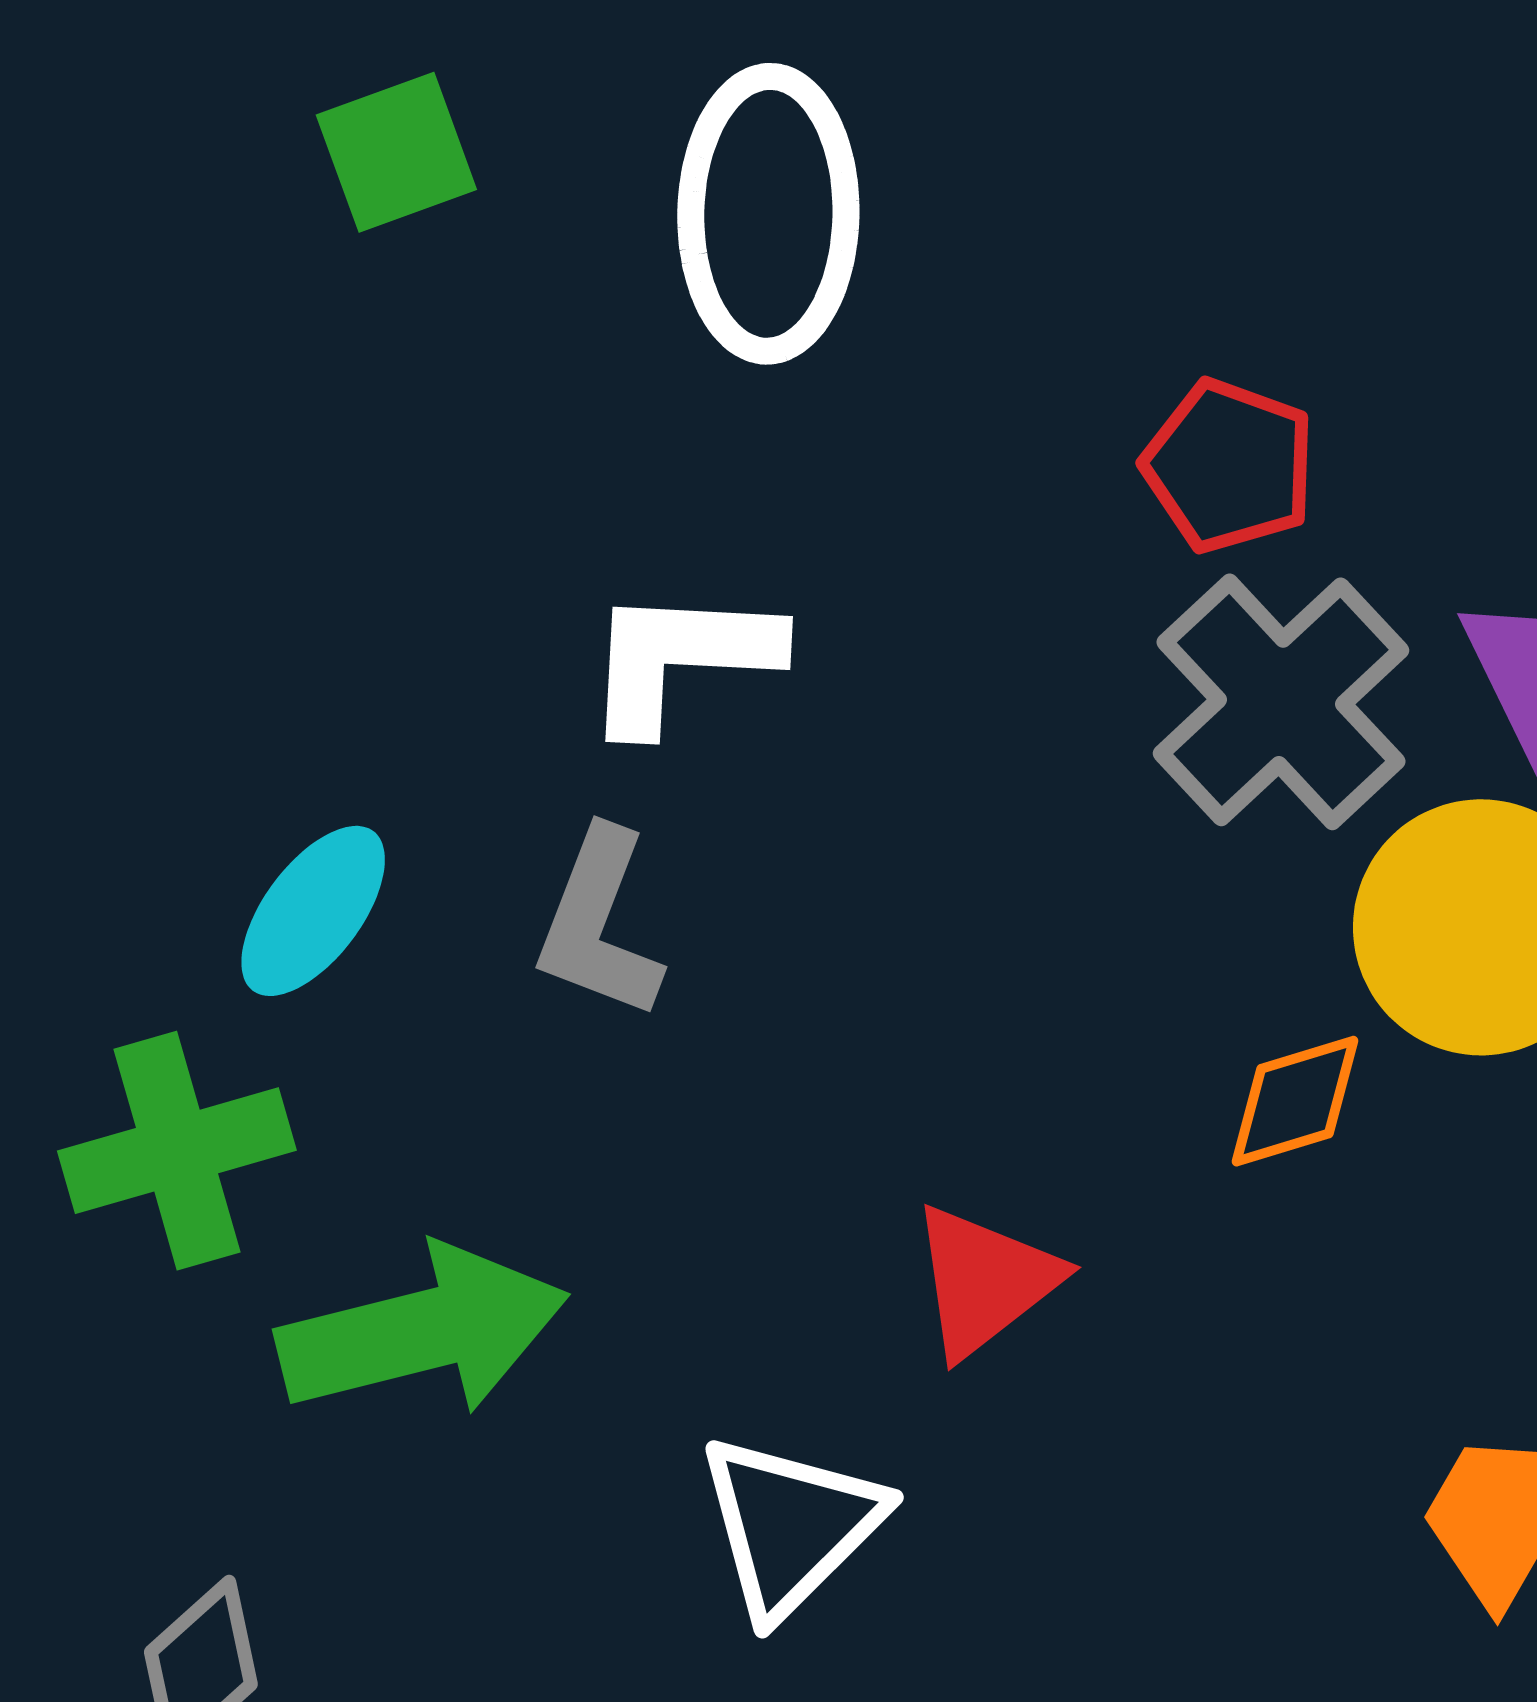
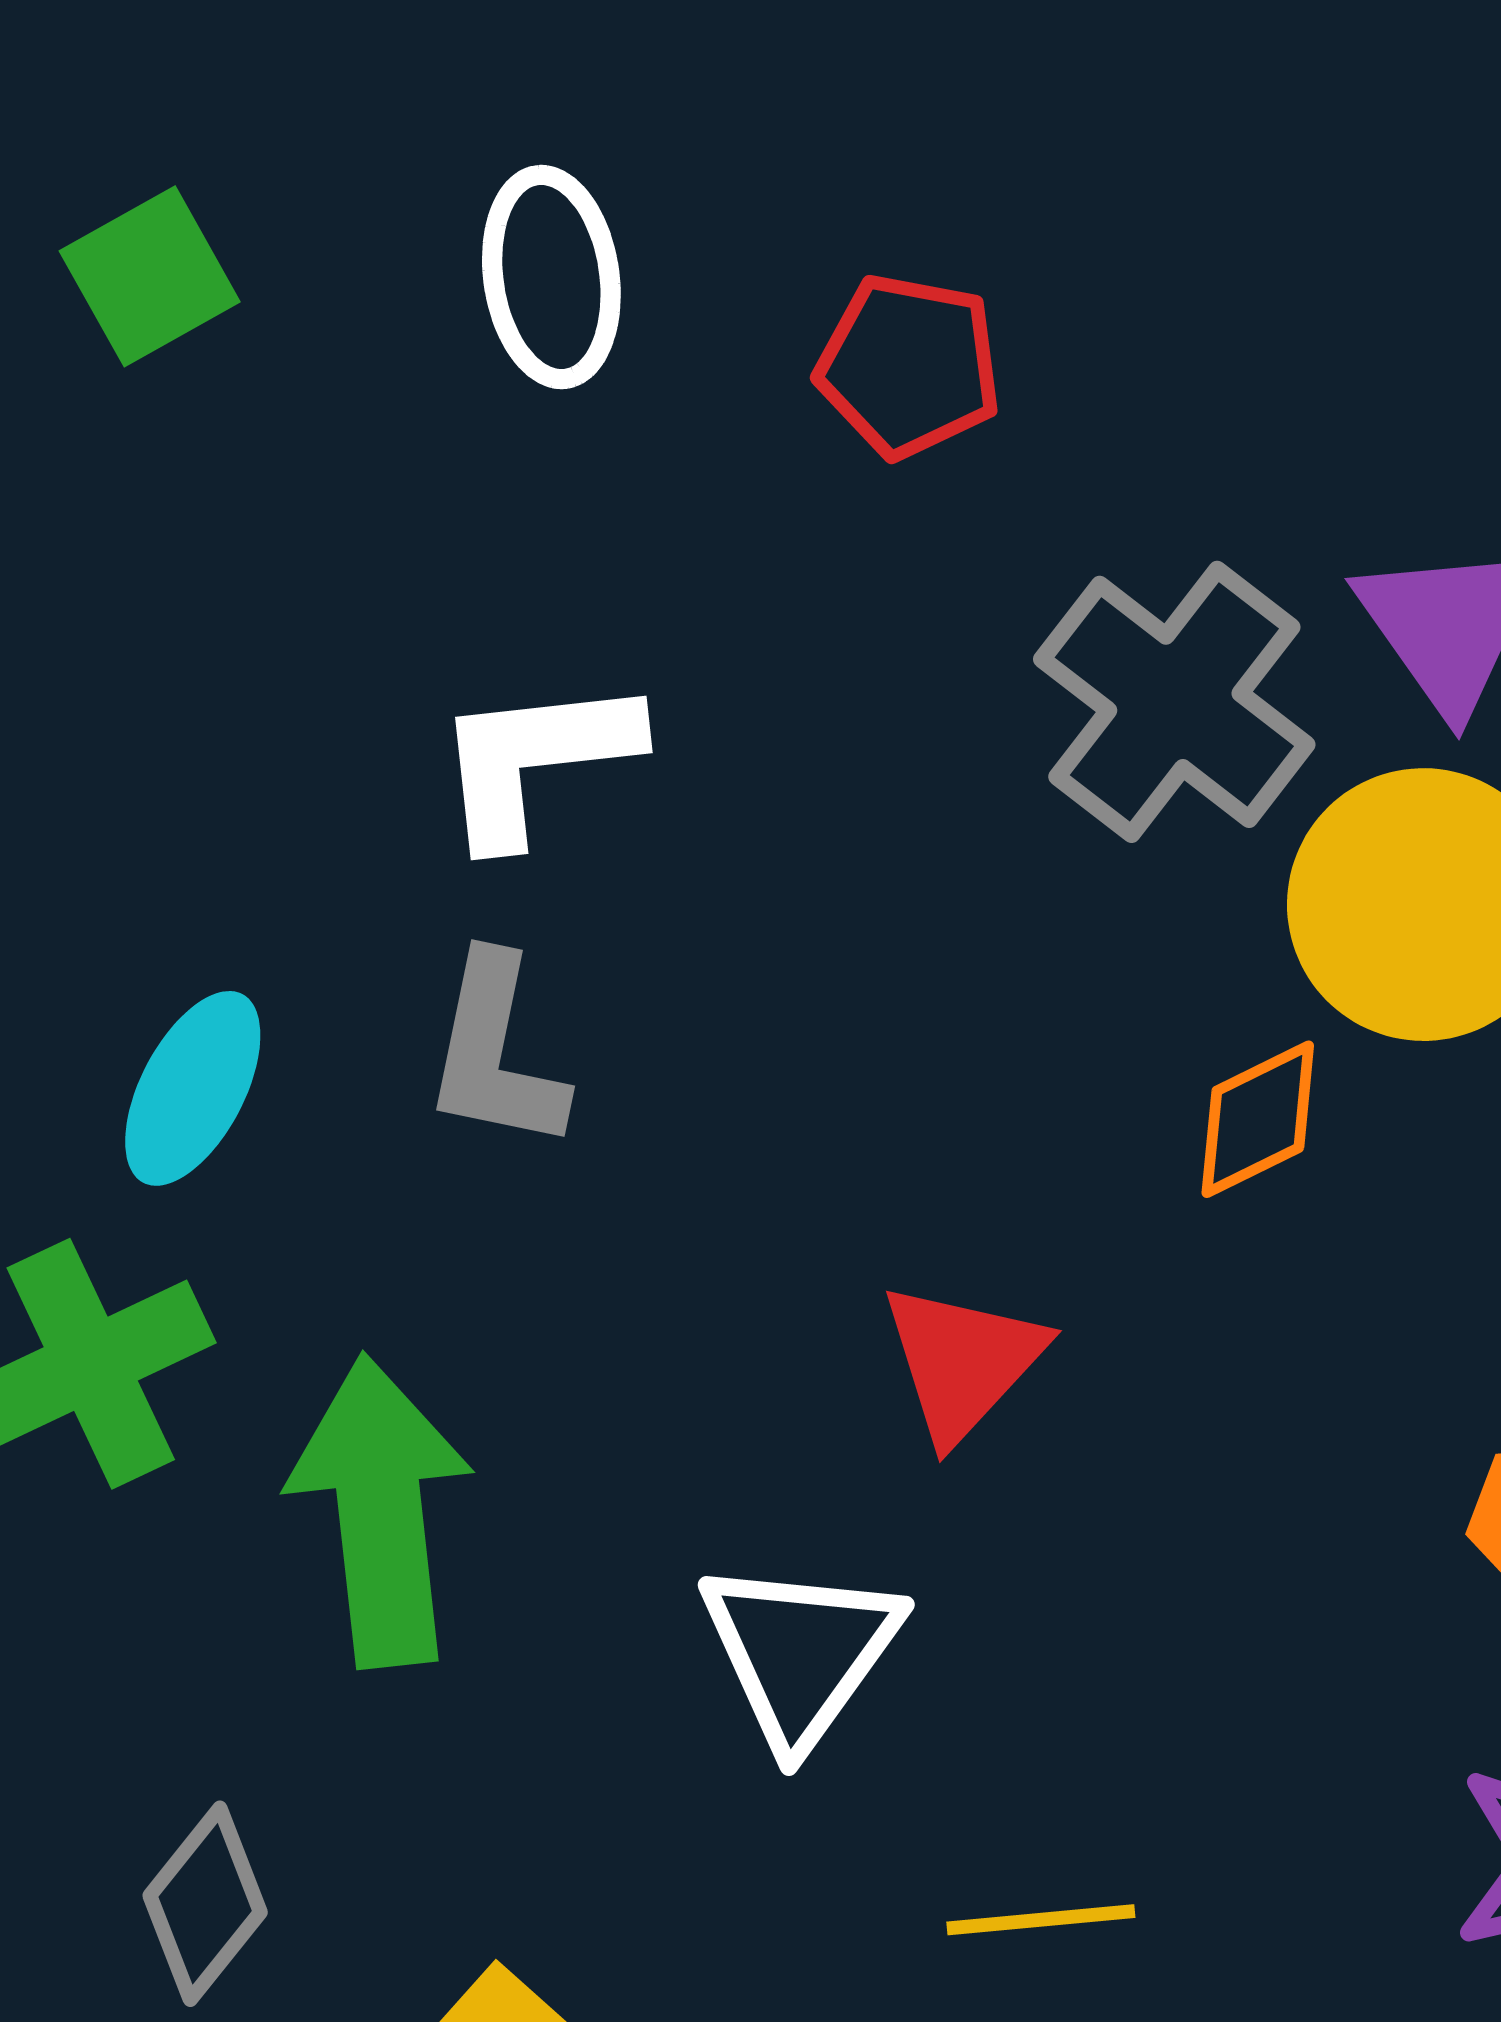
white ellipse: (768, 214) -> (551, 277), size x0.7
red pentagon: (1229, 466) -> (909, 366), moved
green arrow: (423, 1331) -> (380, 1511), turned -73

